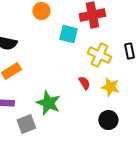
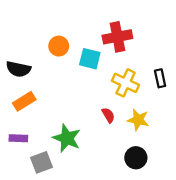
orange circle: (41, 11) -> (59, 46), moved

